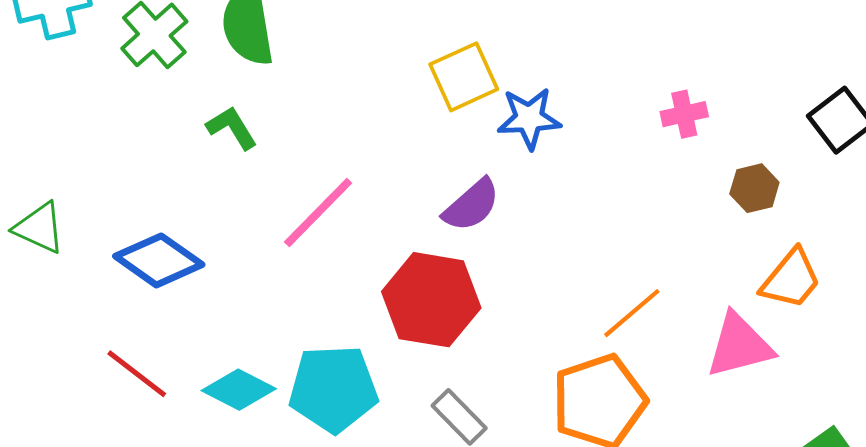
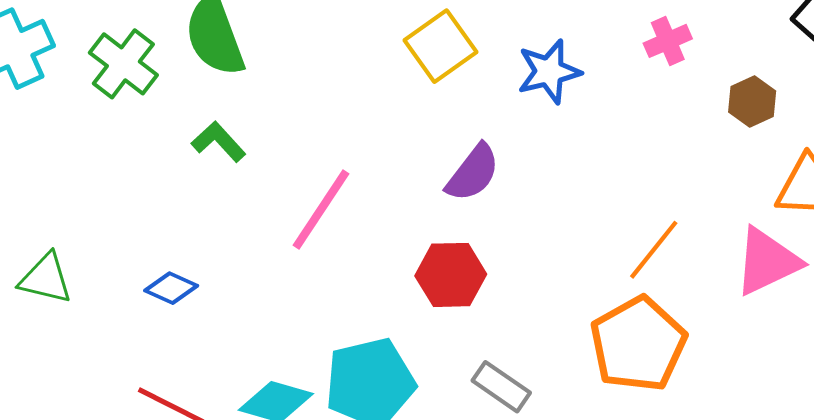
blue star: (529, 118) -> (549, 72), moved
blue diamond: (159, 260) -> (171, 288), size x0.6
red hexagon: (431, 300) -> (451, 275), size x0.7

